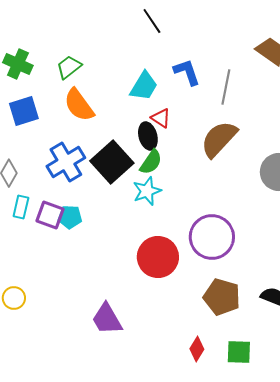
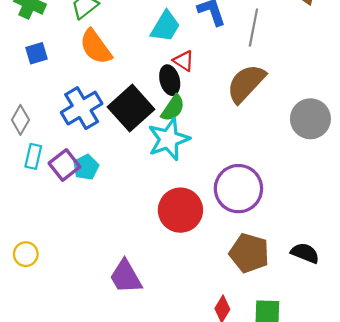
blue square: (24, 111) -> (37, 53), size x0.7
cyan star: (147, 191) -> (169, 139), size x1.4
purple square: (50, 215) -> (64, 165), turned 32
cyan pentagon: (70, 217) -> (86, 167), turned -30

